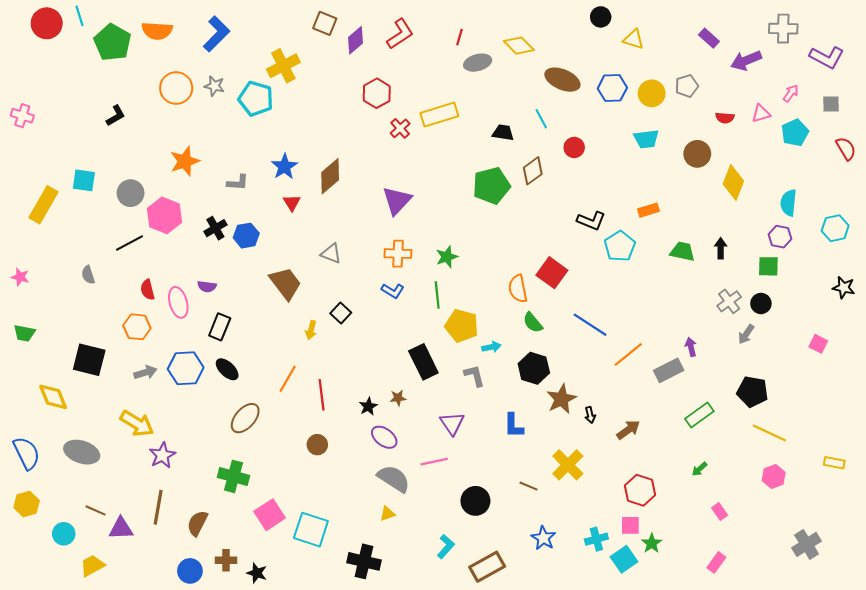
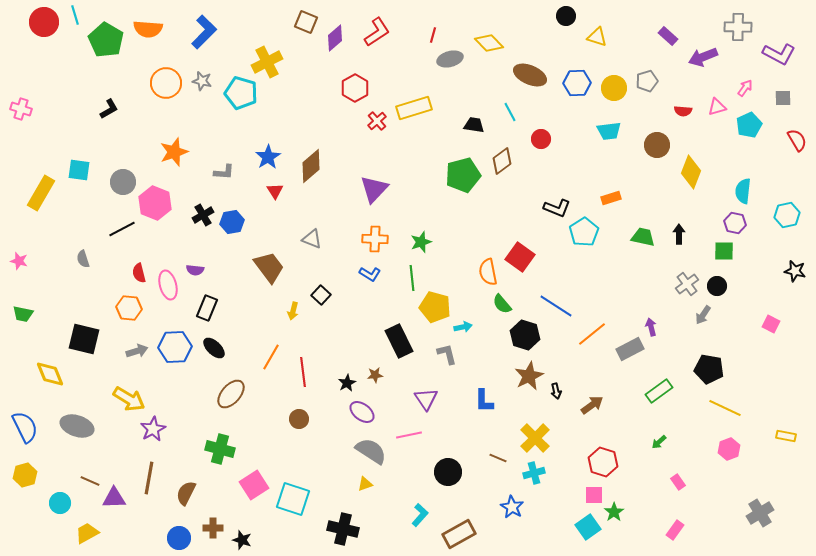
black hexagon: (534, 368) -> (525, 335), moved
cyan cross: (596, 539) -> (534, 473), moved

